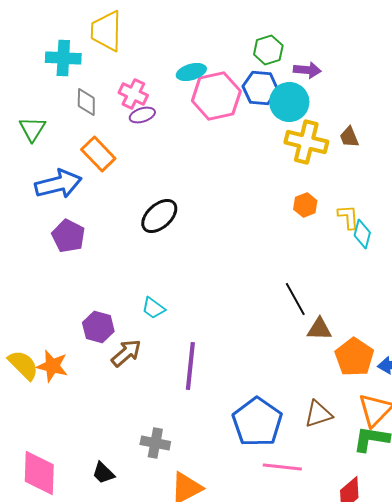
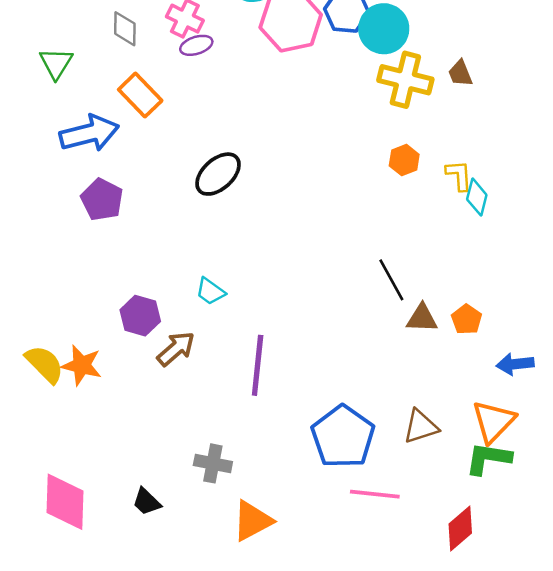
orange pentagon: (354, 357) -> (467, 319), moved, size x0.6

